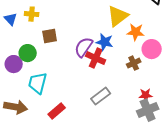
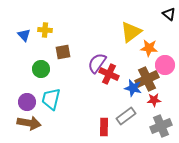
blue star: (105, 42) -> (133, 88), moved
brown cross: (134, 63) -> (147, 79), size x1.6
purple circle: (14, 64) -> (27, 102), moved
red star: (146, 95) -> (154, 100), moved
gray rectangle: (101, 96) -> (126, 116), moved
red rectangle: (57, 111) -> (104, 127), moved, turned -48

